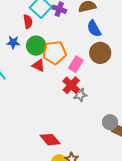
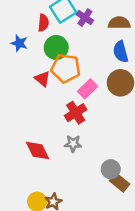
green circle: (36, 46) -> (56, 48), moved
gray star: (80, 95) -> (73, 144), moved
red diamond: (50, 140) -> (38, 151), moved

